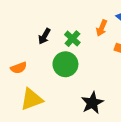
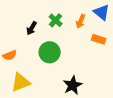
green cross: (72, 39) -> (56, 20), moved

